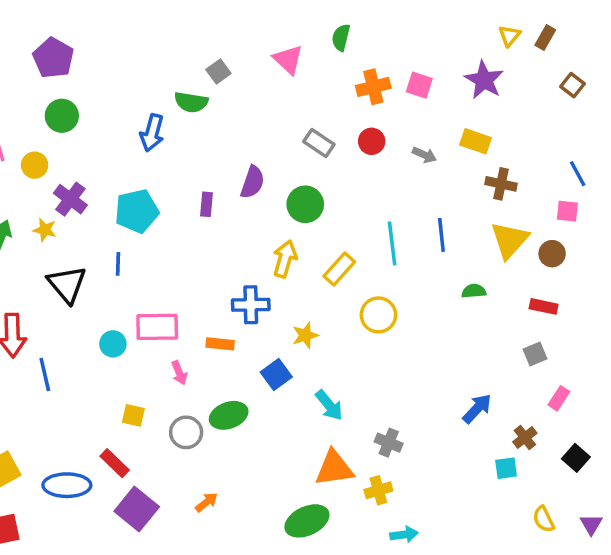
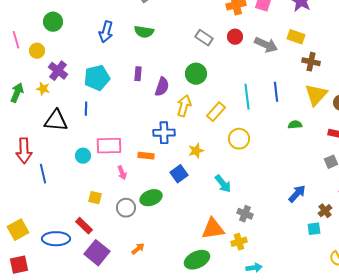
green semicircle: (191, 102) -> (144, 32), moved
gray arrow: (424, 155) -> (266, 45), size x1.6
purple semicircle: (252, 182) -> (162, 87), moved
black triangle: (67, 284) -> (56, 121), turned -45
cyan arrow: (329, 405) -> (223, 184), moved

